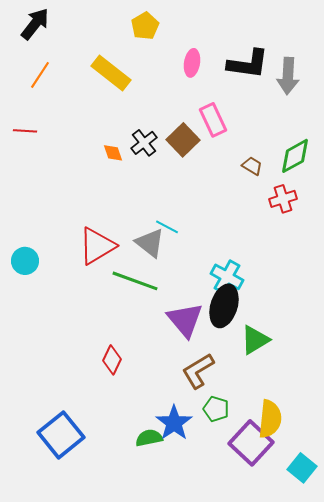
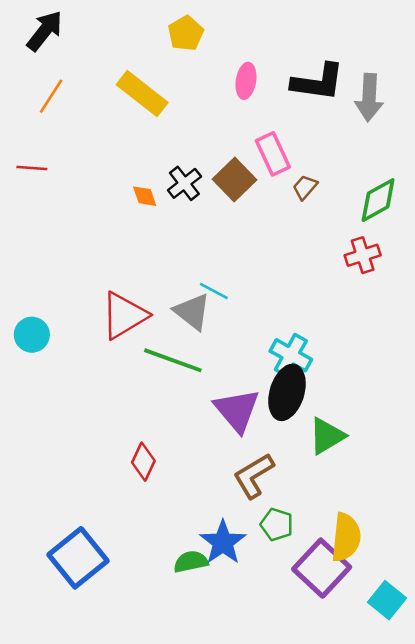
brown trapezoid: (252, 166) -> (305, 187), moved, turned -80

